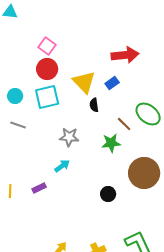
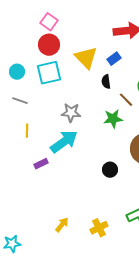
black semicircle: (94, 105) -> (106, 82), moved
cyan arrow: (62, 166) -> (64, 142), size x1.8
yellow line: (10, 191) -> (27, 131), moved

